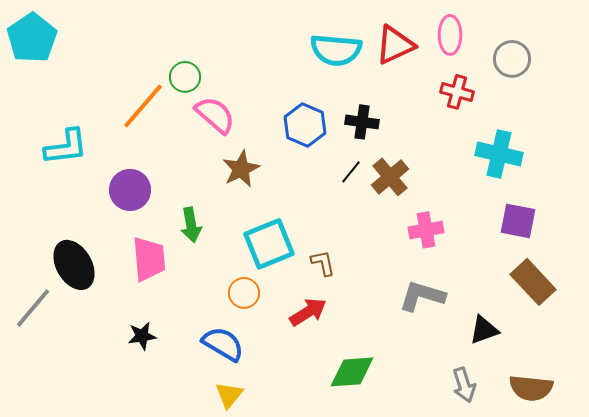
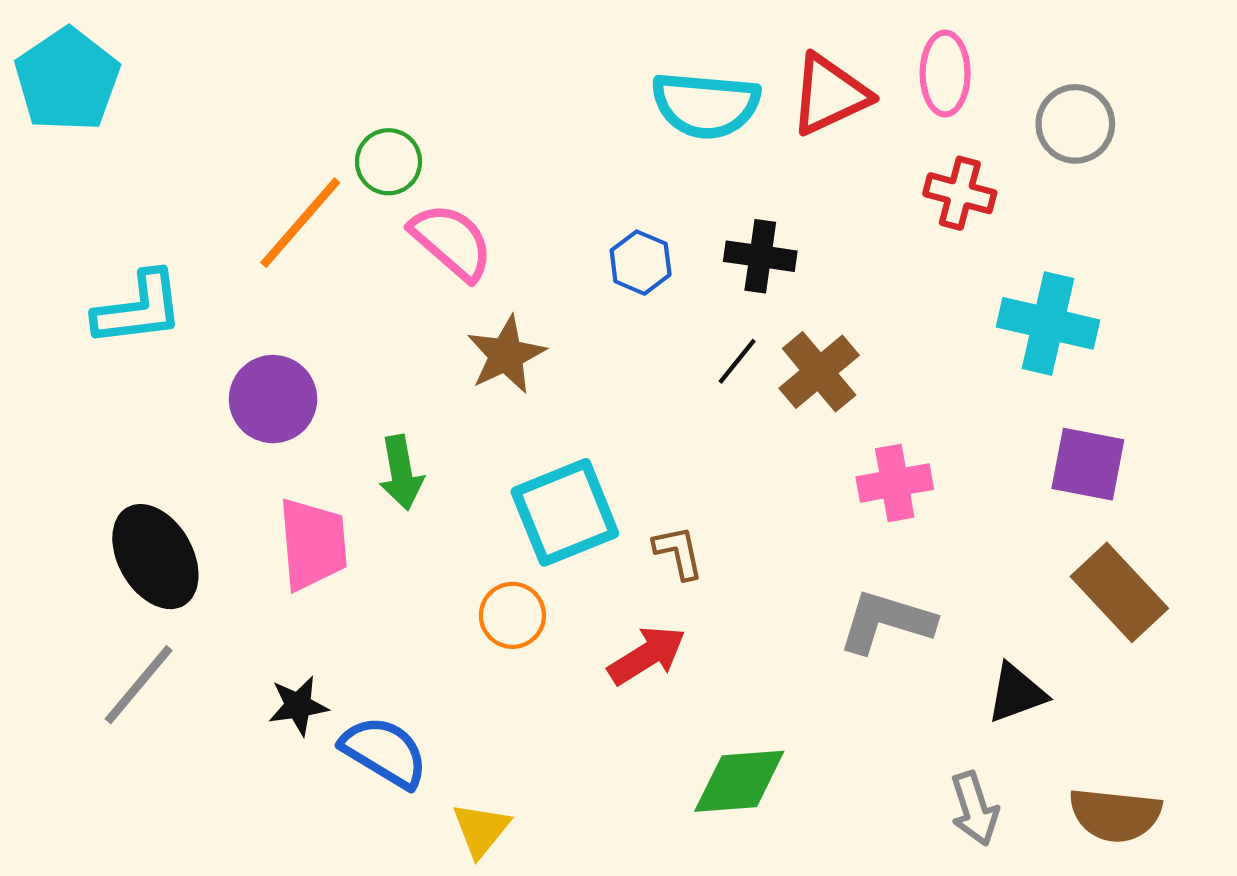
blue hexagon: (305, 125) -> (641, 263), size x0.7
gray line: (33, 308) -> (139, 685), moved
blue semicircle: (223, 344) -> (384, 752), moved

